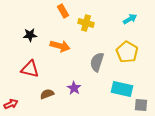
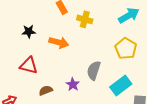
cyan arrow: (130, 19) -> (129, 15), size x1.5
gray semicircle: (97, 62) -> (94, 70), moved
cyan rectangle: (122, 89) -> (121, 85), turned -50

